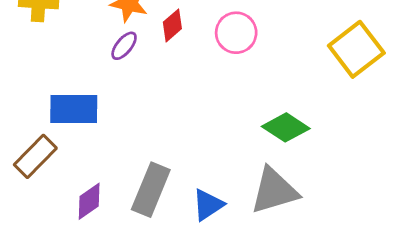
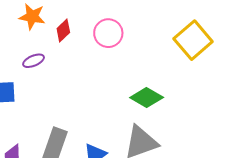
purple ellipse: (124, 46) -> (34, 61), moved, turned 30

